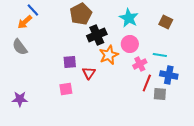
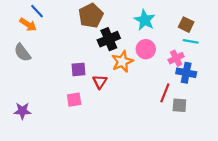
orange arrow: (25, 22) -> (28, 25), turned -105
cyan line: (160, 55) -> (191, 41), moved
pink cross: (140, 64) -> (176, 58), moved
blue cross: (169, 75) -> (186, 73), moved

